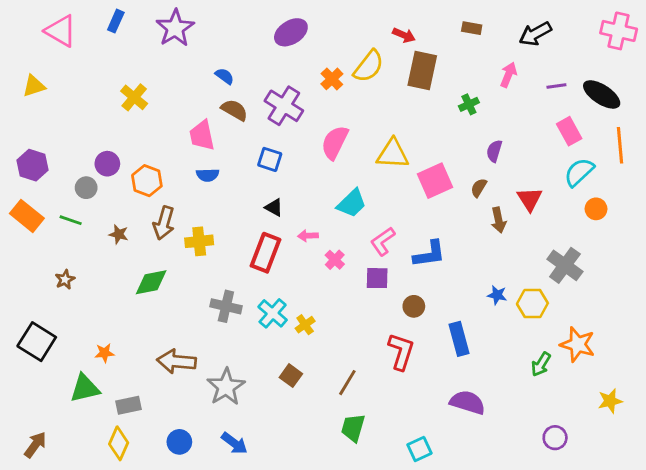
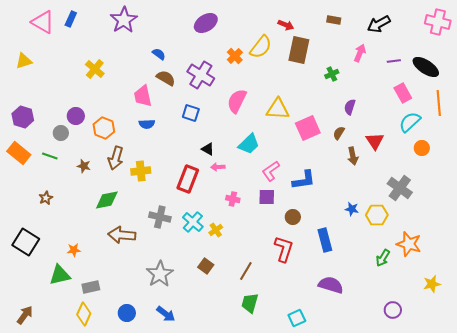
blue rectangle: (116, 21) -> (71, 19), moved
black triangle: (274, 207) -> (208, 149), moved
pink cross: (335, 260) -> (233, 199), moved, turned -32
brown arrow: (177, 361) -> (122, 235), moved

